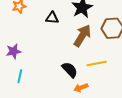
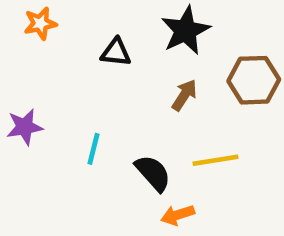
brown arrow: (82, 36) -> (184, 95), size x0.6
cyan line: (20, 76) -> (93, 149), moved

